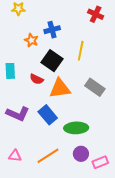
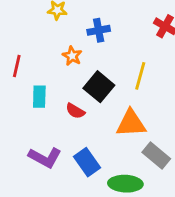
blue cross: (52, 30) -> (99, 30), moved
gray rectangle: (95, 87) -> (156, 155), moved
orange triangle: (60, 88) -> (131, 123), moved

